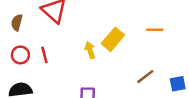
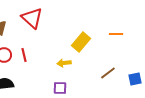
yellow arrow: (90, 50) -> (64, 63), moved, turned -80

